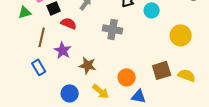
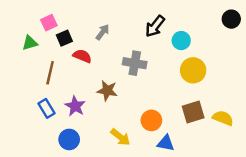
yellow circle: (181, 35) -> (193, 70), moved
purple star: (63, 50) -> (75, 106), moved
brown star: (88, 65) -> (107, 91), moved
blue circle: (70, 93) -> (69, 139), moved

